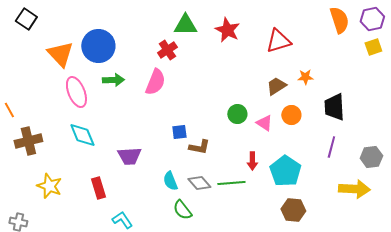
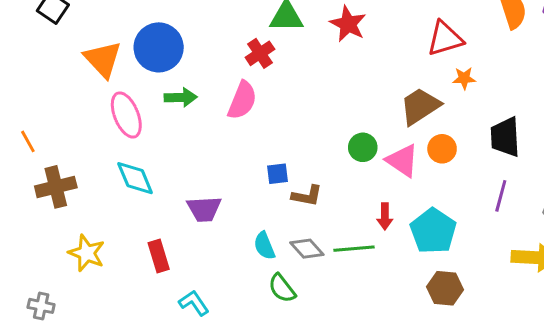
red triangle: (278, 41) -> (445, 39), moved
orange star: (305, 77) -> (464, 78), moved
brown trapezoid: (276, 86) -> (420, 106), size x1.4
pink triangle: (264, 123) -> (402, 161), size x1.4

